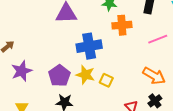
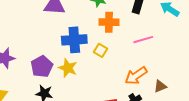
orange arrow: (154, 76) -> (136, 76), turned 110
yellow square: (106, 80) -> (100, 50), moved

